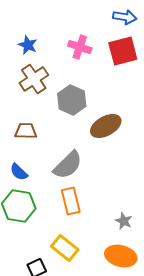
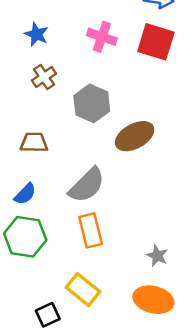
red square: (123, 51) -> (156, 42), turned 32
brown cross: (34, 79) -> (44, 77), size x0.7
blue semicircle: (19, 172) -> (25, 194), turned -90

